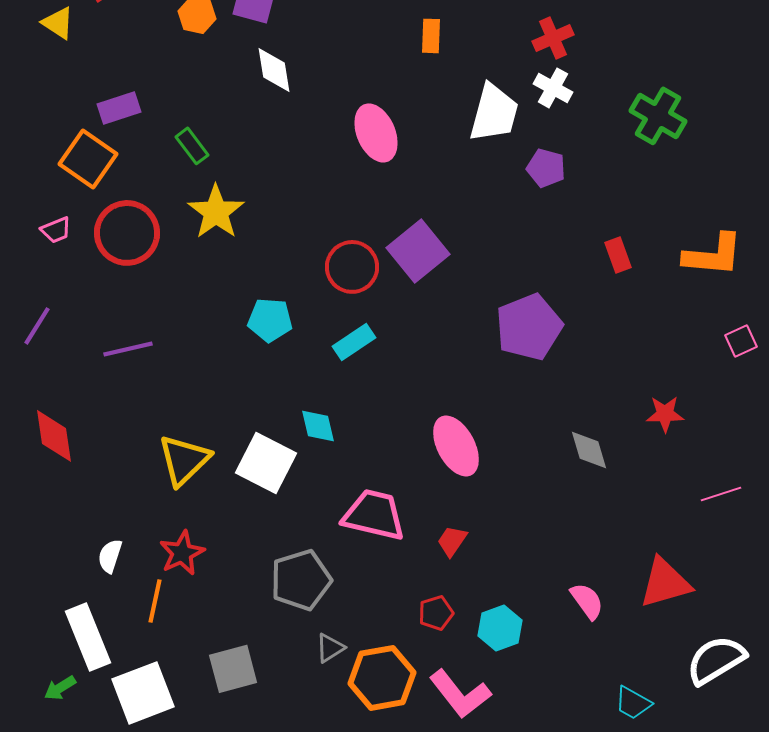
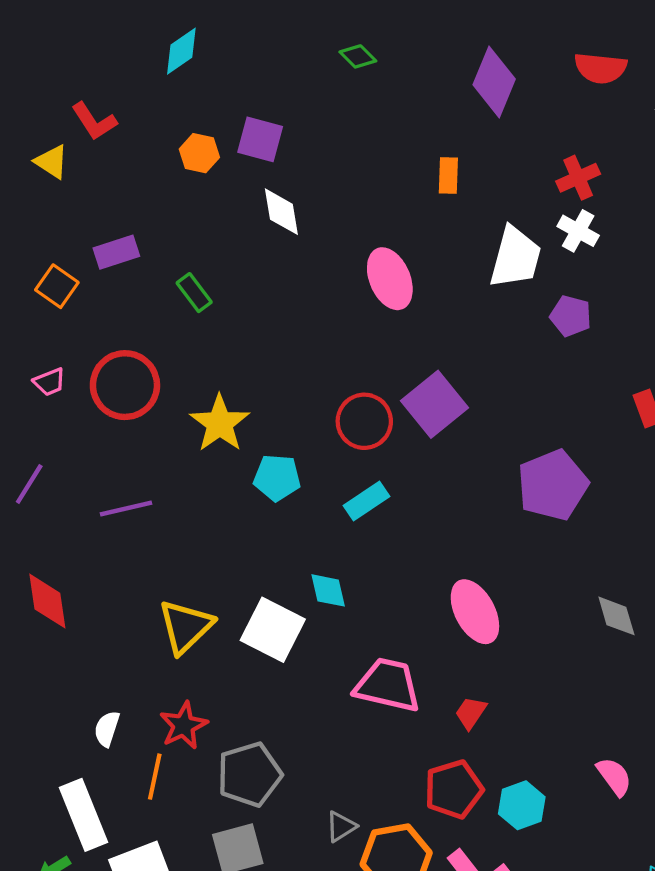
orange square: (88, 159) -> (57, 286), moved, size x0.7
yellow star: (216, 212) -> (220, 423), moved
gray pentagon: (301, 580) -> (249, 774), moved
red pentagon: (436, 613) -> (454, 789), size x1.6

